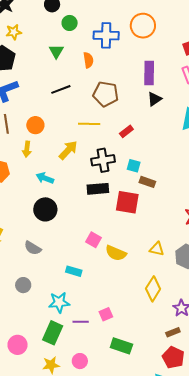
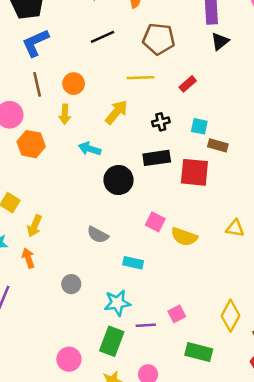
black cross: (103, 160) -> (161, 122), size x0.6
black circle: (45, 209) -> (119, 180), moved
gray semicircle: (33, 248) -> (98, 235), moved
yellow diamond: (153, 289) -> (231, 316), moved

